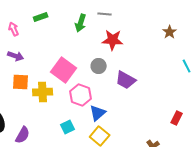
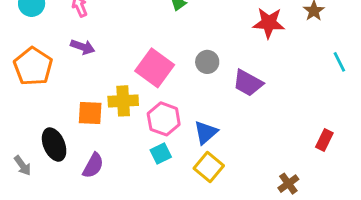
red star: (113, 40) -> (269, 23), moved
orange square: (21, 82) -> (90, 113), moved
pink hexagon: (81, 95) -> (164, 119), moved

